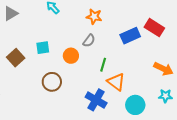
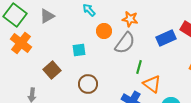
gray semicircle: (89, 41) -> (125, 43), size x1.6
orange circle: (71, 56) -> (104, 31), moved
brown square: (16, 58) -> (52, 70), moved

